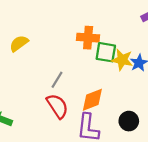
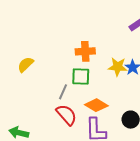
green square: (106, 52) -> (81, 76), moved
orange diamond: (92, 100) -> (96, 105), turned 60

